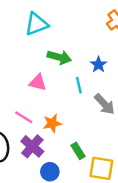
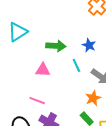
cyan triangle: (37, 24) -> (18, 32), moved
orange star: (52, 123) -> (93, 98), moved

